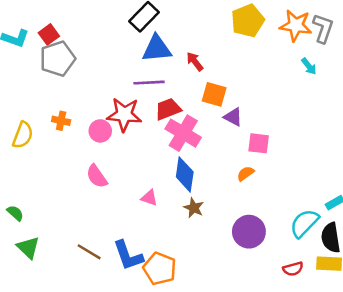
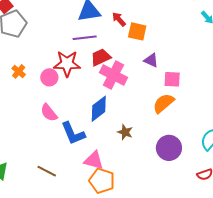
orange square: (214, 94) -> (137, 31), moved
orange cross: (61, 121) -> (19, 71), turned 32
blue diamond: (185, 174) -> (99, 109), moved, turned 48
orange semicircle: (246, 174) -> (163, 103), size x1.6
pink triangle: (149, 198) -> (94, 160), moved, size x1.5
blue L-shape: (128, 256) -> (73, 133), moved

